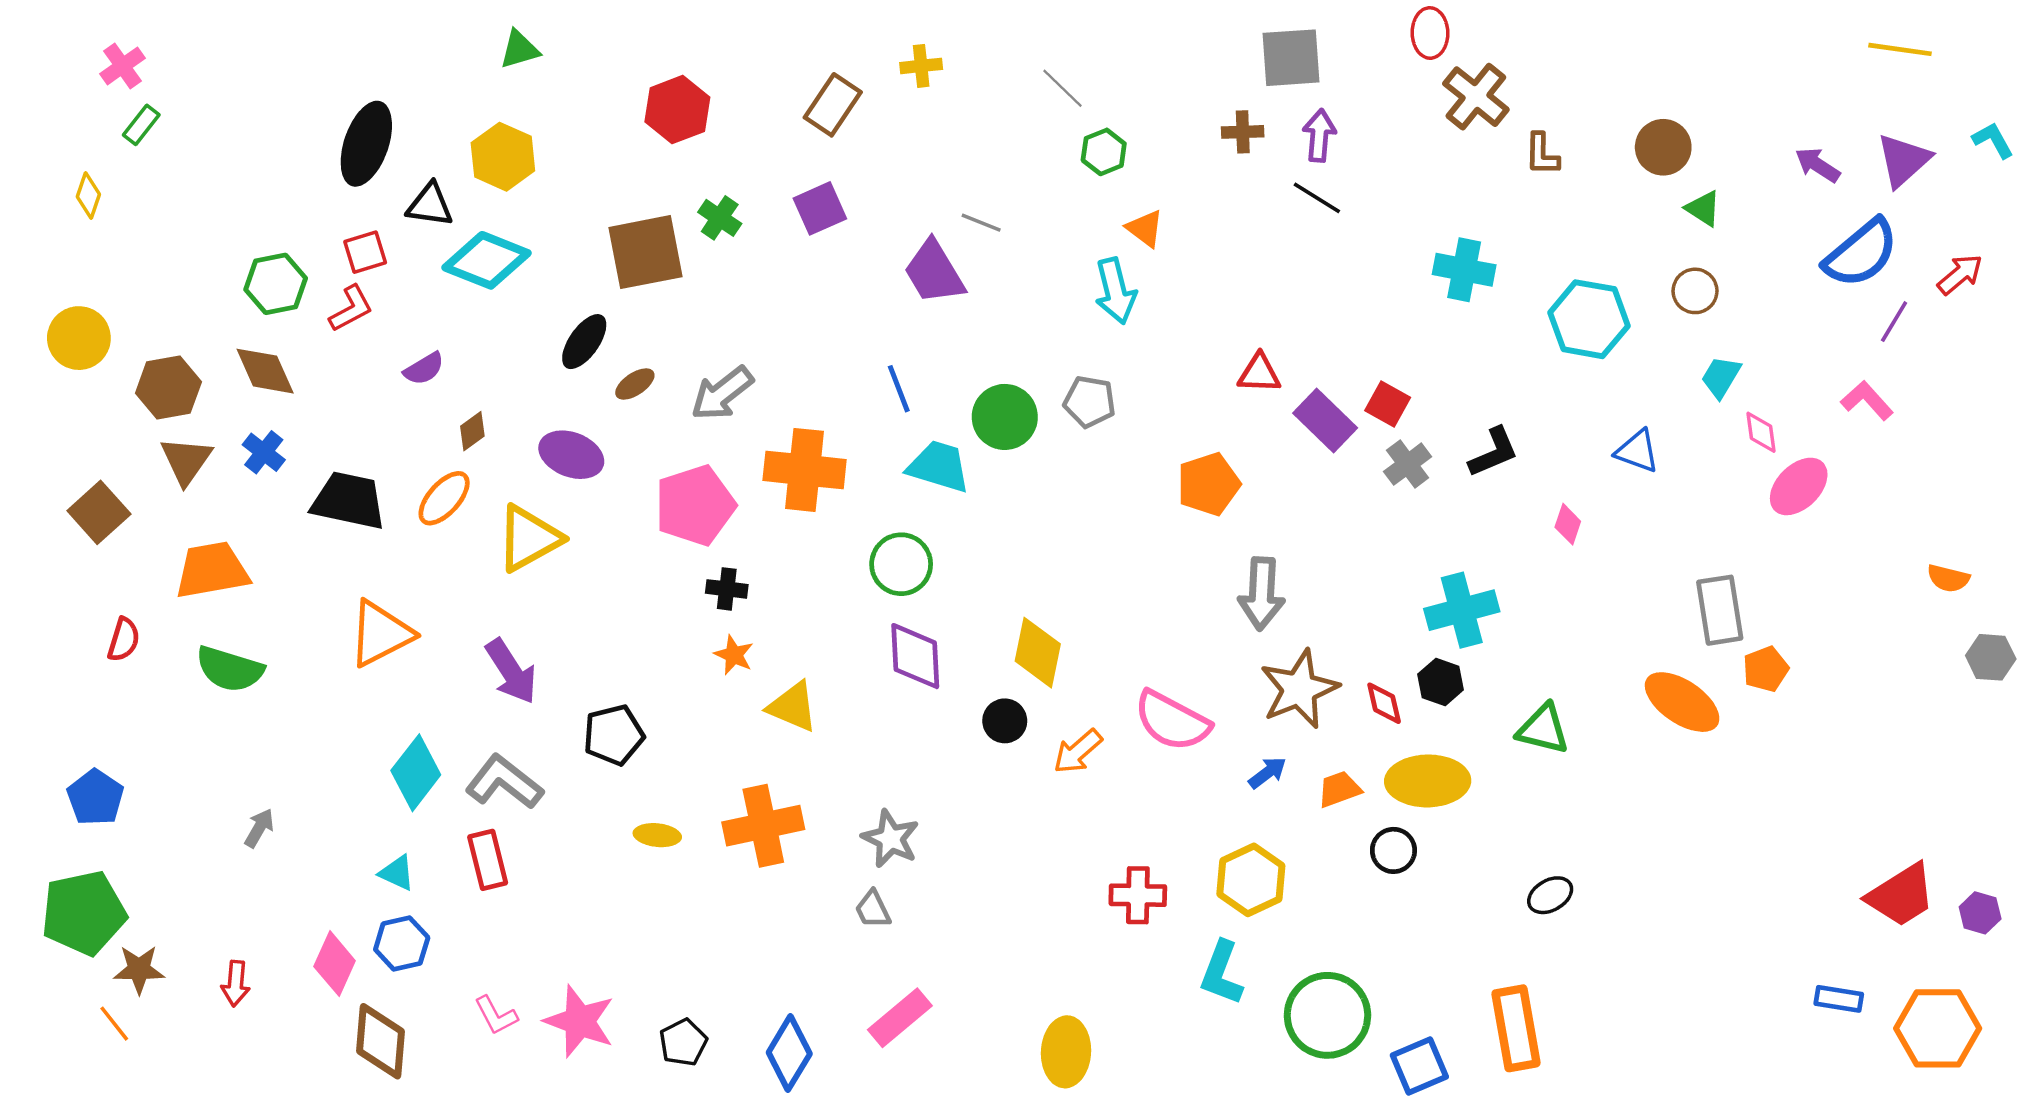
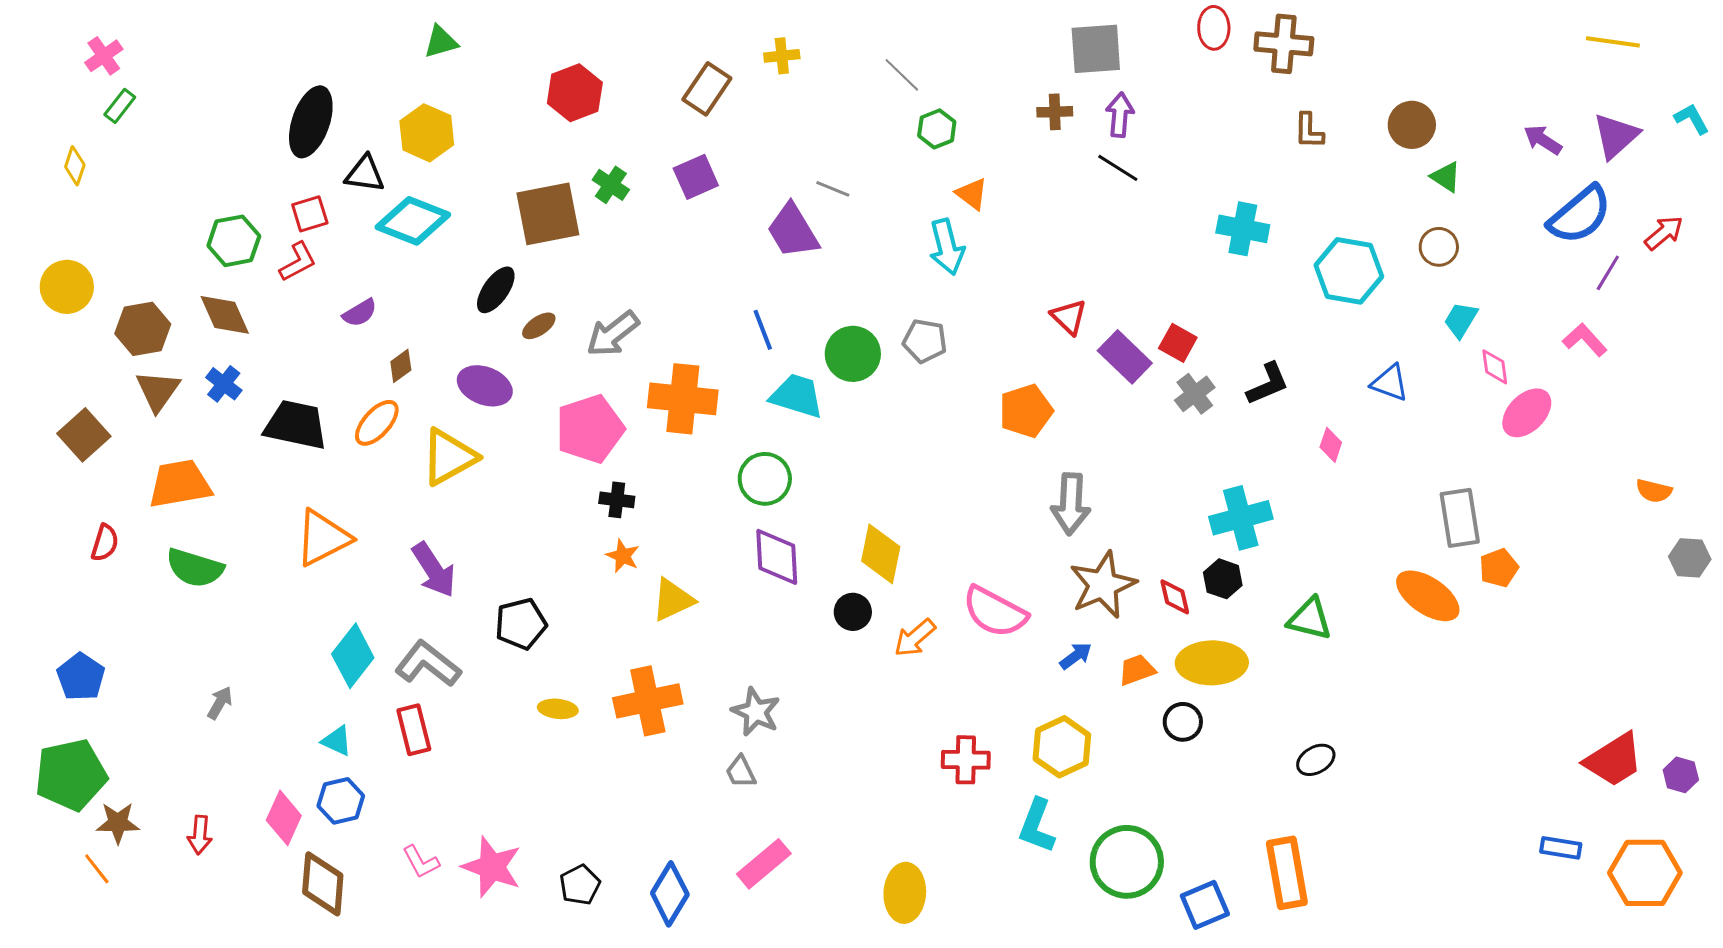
brown cross: (1476, 97) -> (1284, 44), moved, turned -34
red triangle: (1259, 373) -> (1069, 317), turned 42
yellow triangle: (793, 707) -> (673, 600), turned -48

